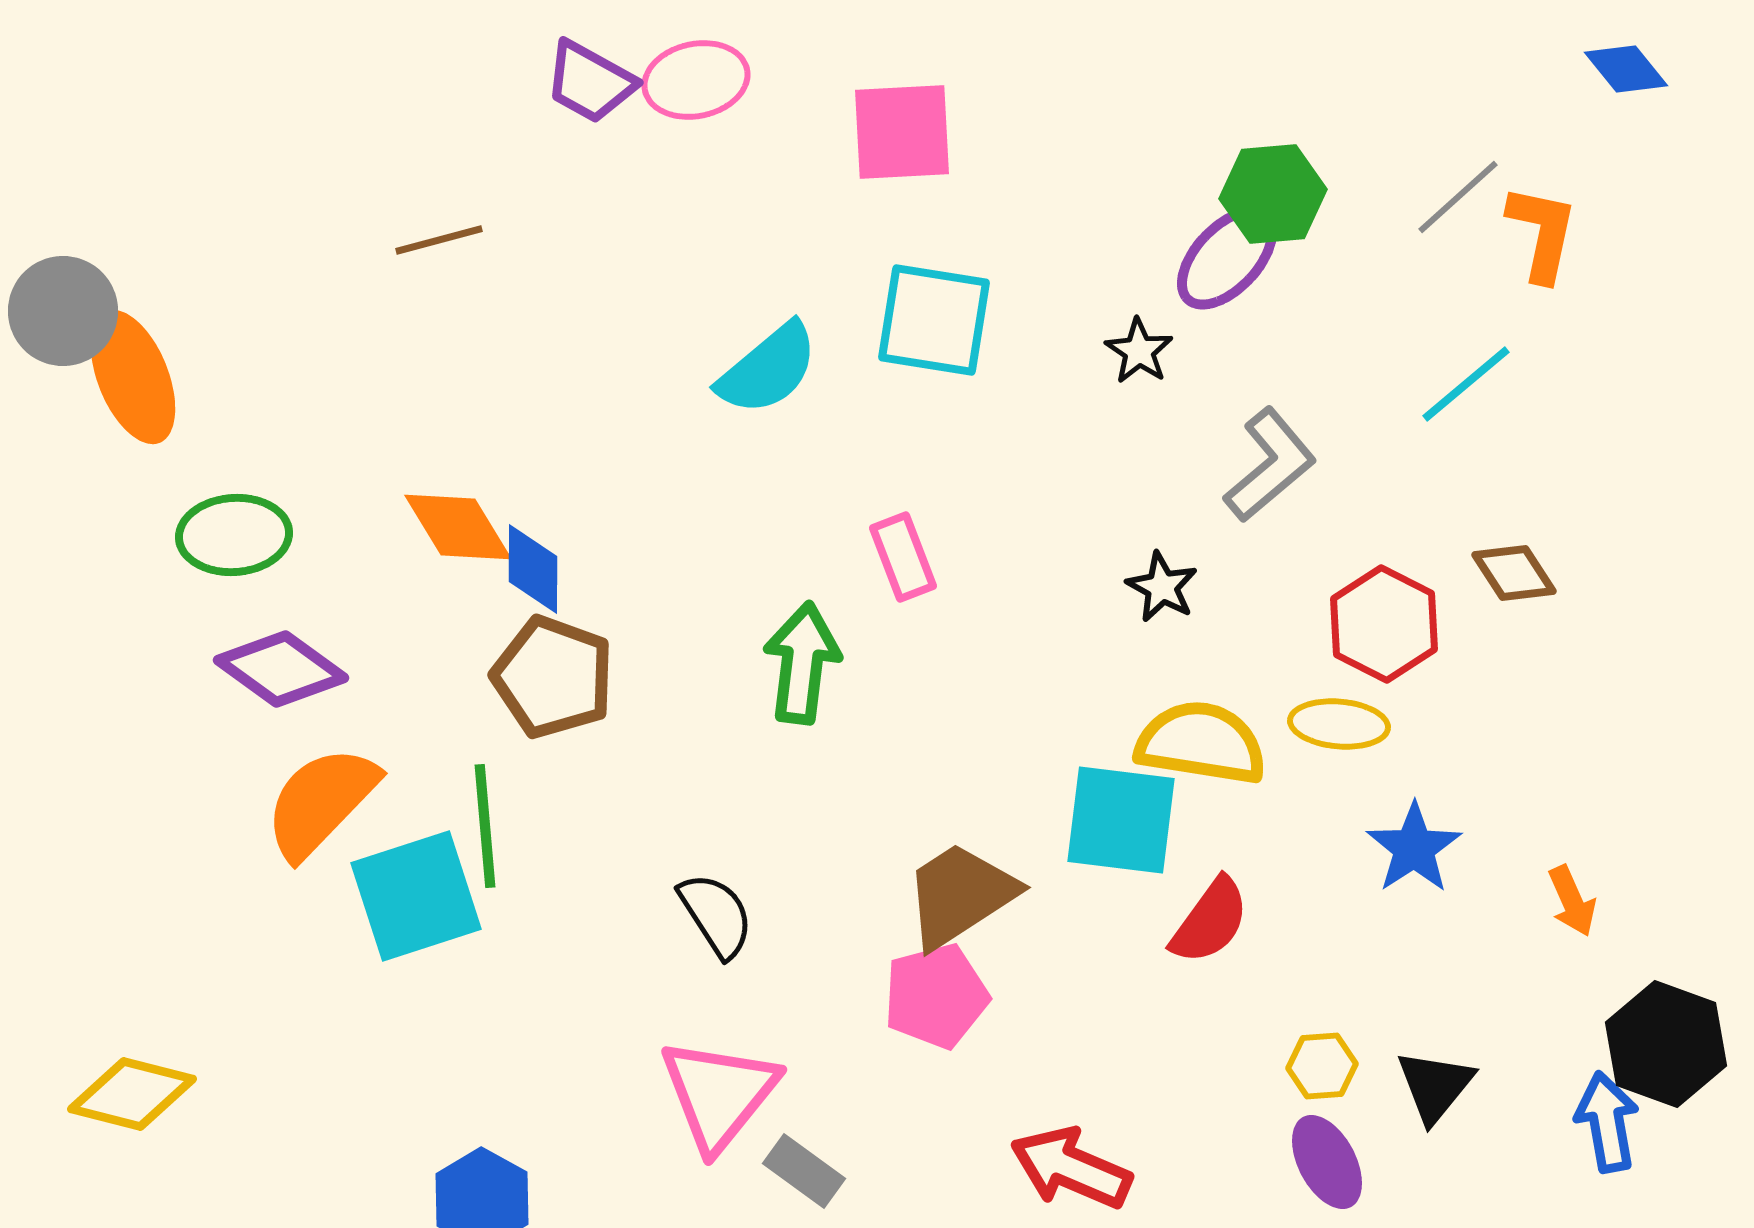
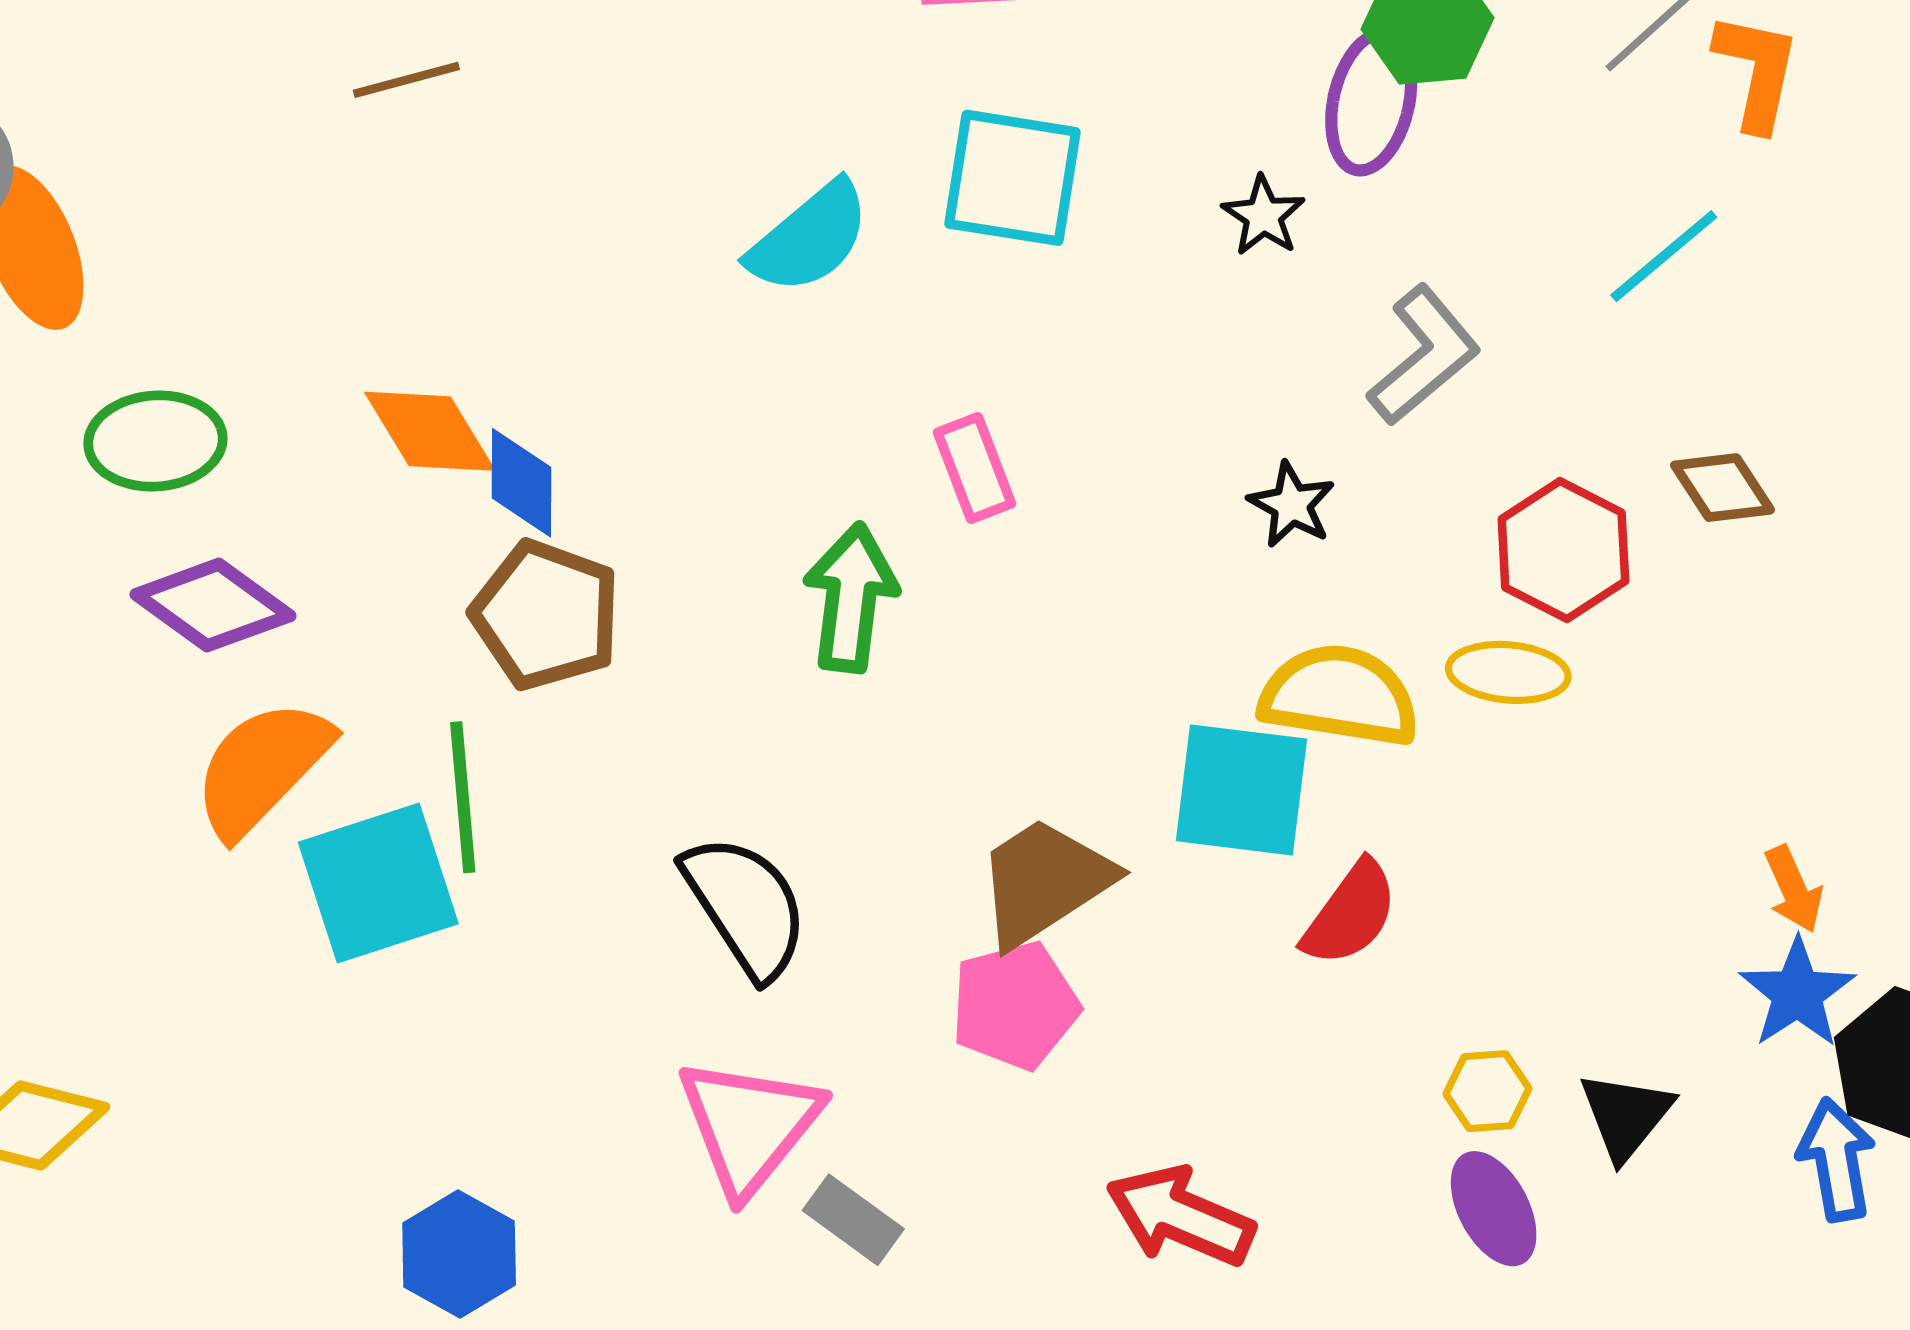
purple ellipse: (1227, 258) -> (1371, 102), turned -30
blue star: (1414, 848) -> (1797, 993), moved
black semicircle: (716, 915) -> (746, 906), size x1.4

